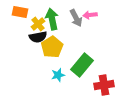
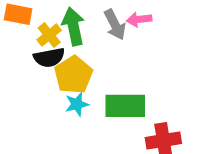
green rectangle: (82, 65) -> (125, 106), turned 50
cyan star: (58, 75) -> (77, 104), moved

